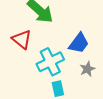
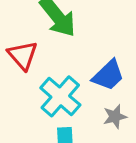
cyan cross: (50, 62) -> (60, 96), turned -32

